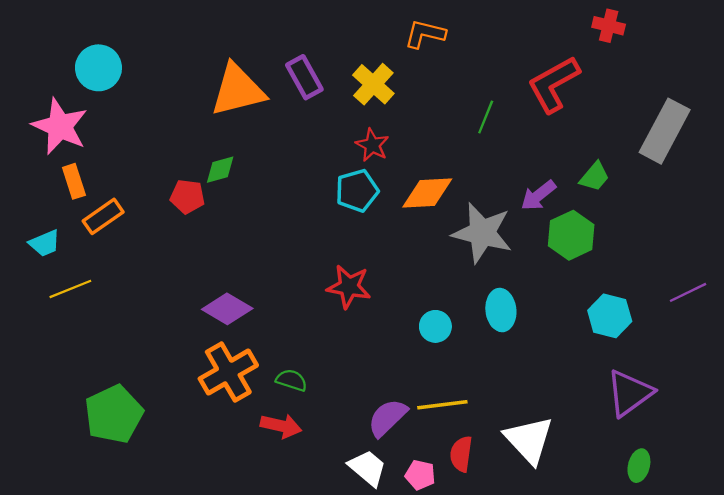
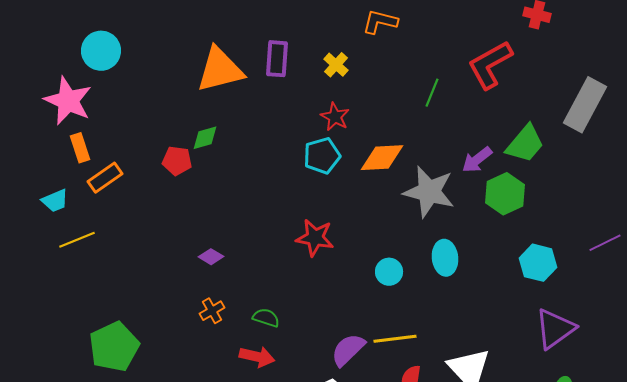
purple rectangle: (304, 77) -> (277, 59), turned 33
yellow cross: (373, 84) -> (336, 65), size x0.7
green trapezoid: (595, 177) -> (525, 144), size x1.5
purple diamond: (227, 309) -> (211, 257), size x0.6
orange cross: (228, 372) -> (212, 311), size x0.5

